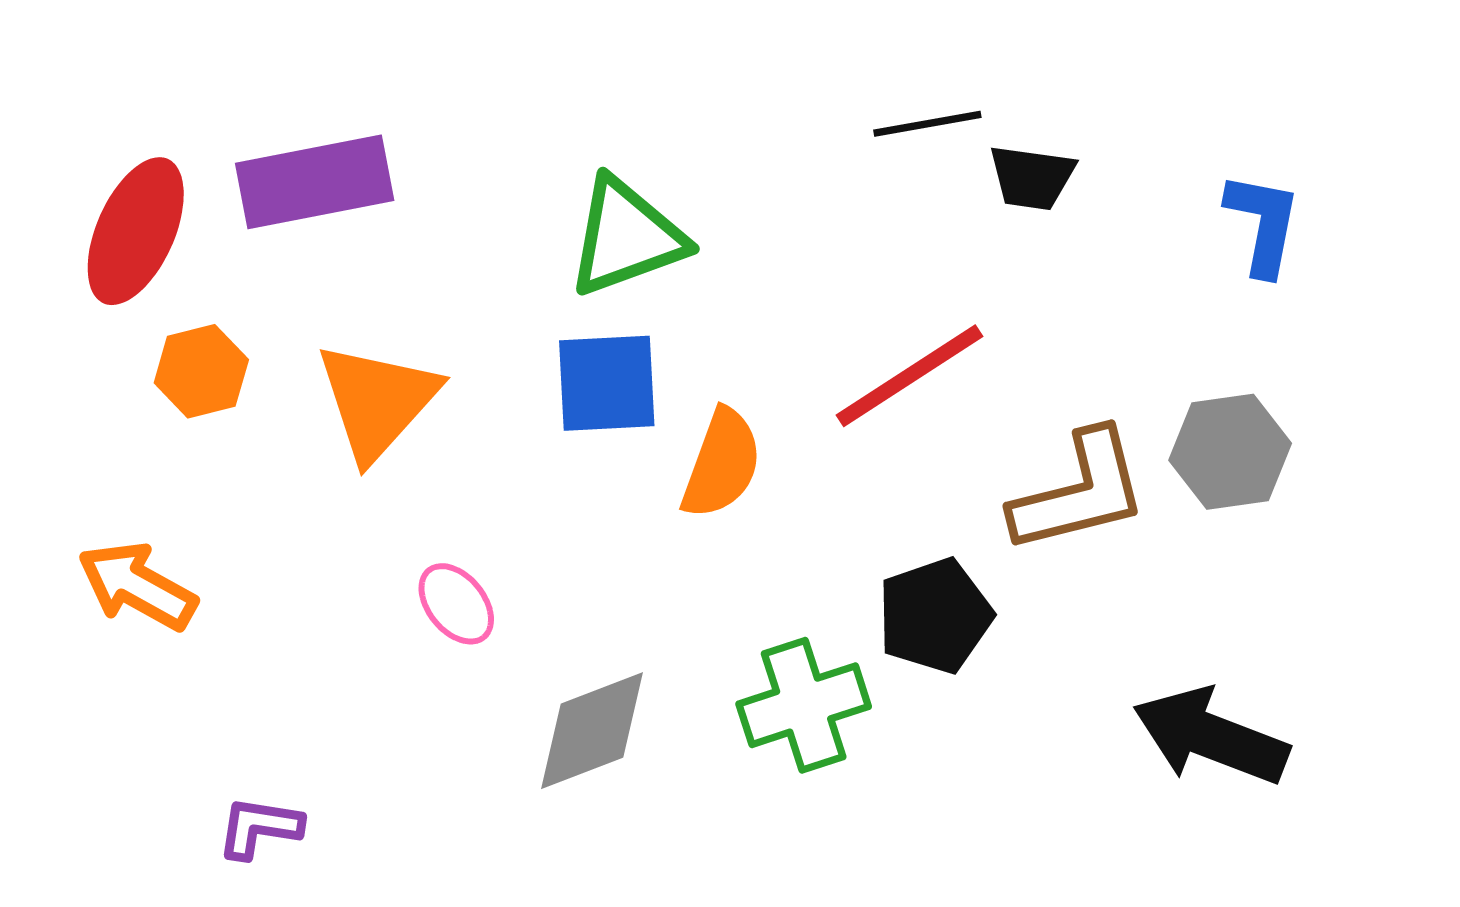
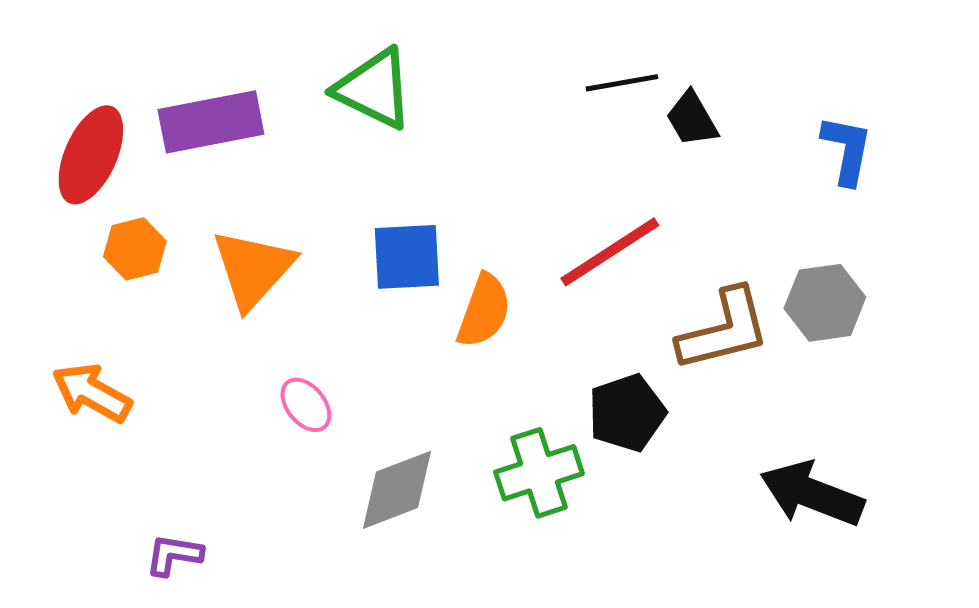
black trapezoid: (1032, 177) -> (692, 119), turned 52
green triangle: (626, 237) -> (374, 89), moved, turned 46

